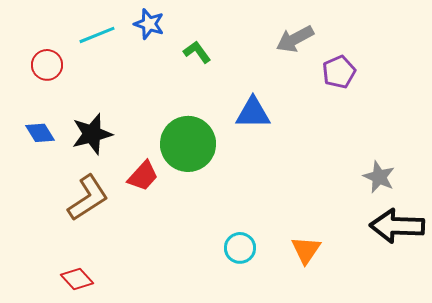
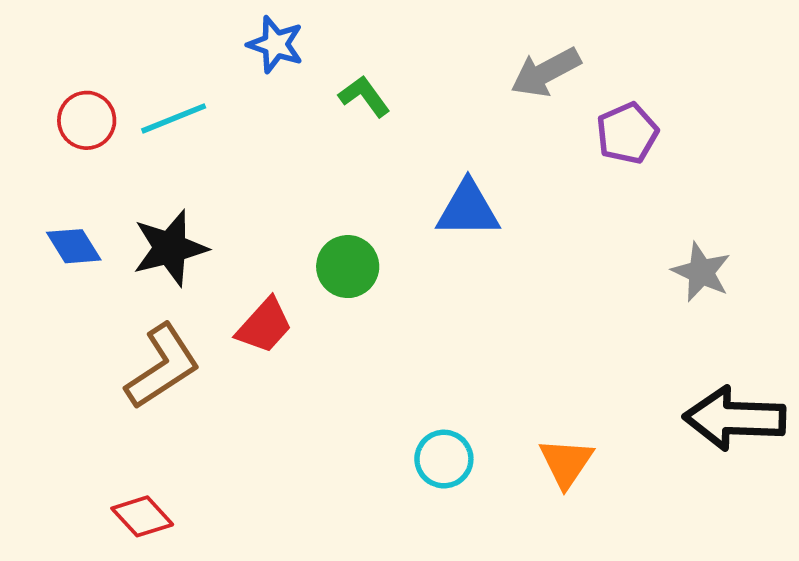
cyan line: (97, 35) -> (174, 118), moved
green circle: (188, 144) -> (348, 267), size x0.6
gray star: (379, 177) -> (701, 272), moved

